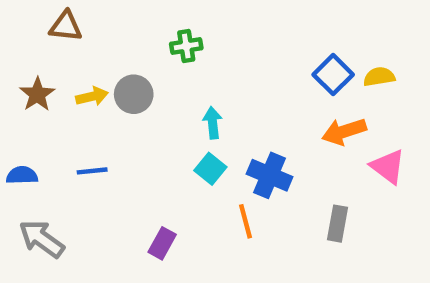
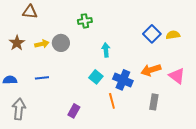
cyan arrow: (213, 123) -> (106, 50), moved
orange arrow: (344, 132) -> (151, 70), moved
gray arrow: (42, 239) -> (19, 109), turned 60

